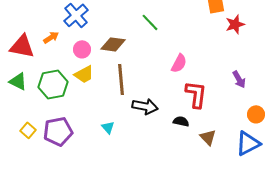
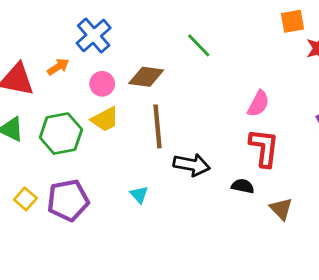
pink semicircle: (179, 63) -> (258, 104), moved

